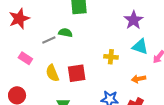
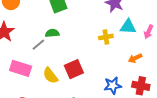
yellow cross: (111, 57) -> (106, 37), moved
pink rectangle: (25, 58) -> (21, 68), size x1.5

